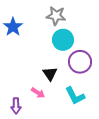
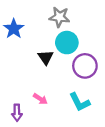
black triangle: (50, 74) -> (46, 57), moved

